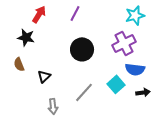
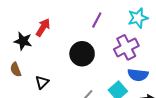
purple line: (75, 13) -> (97, 20), moved
red arrow: (39, 14) -> (43, 27), moved

